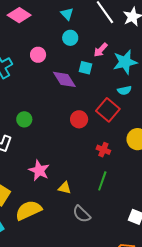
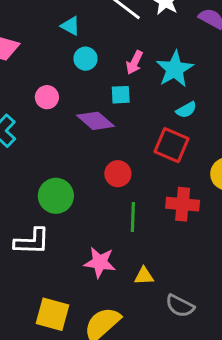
green circle: (24, 119) -> (56, 196), size x1.5
red circle: (79, 119) -> (118, 174), moved
red cross: (103, 150) -> (183, 204), size x1.5
green line: (102, 181) -> (133, 217), moved

